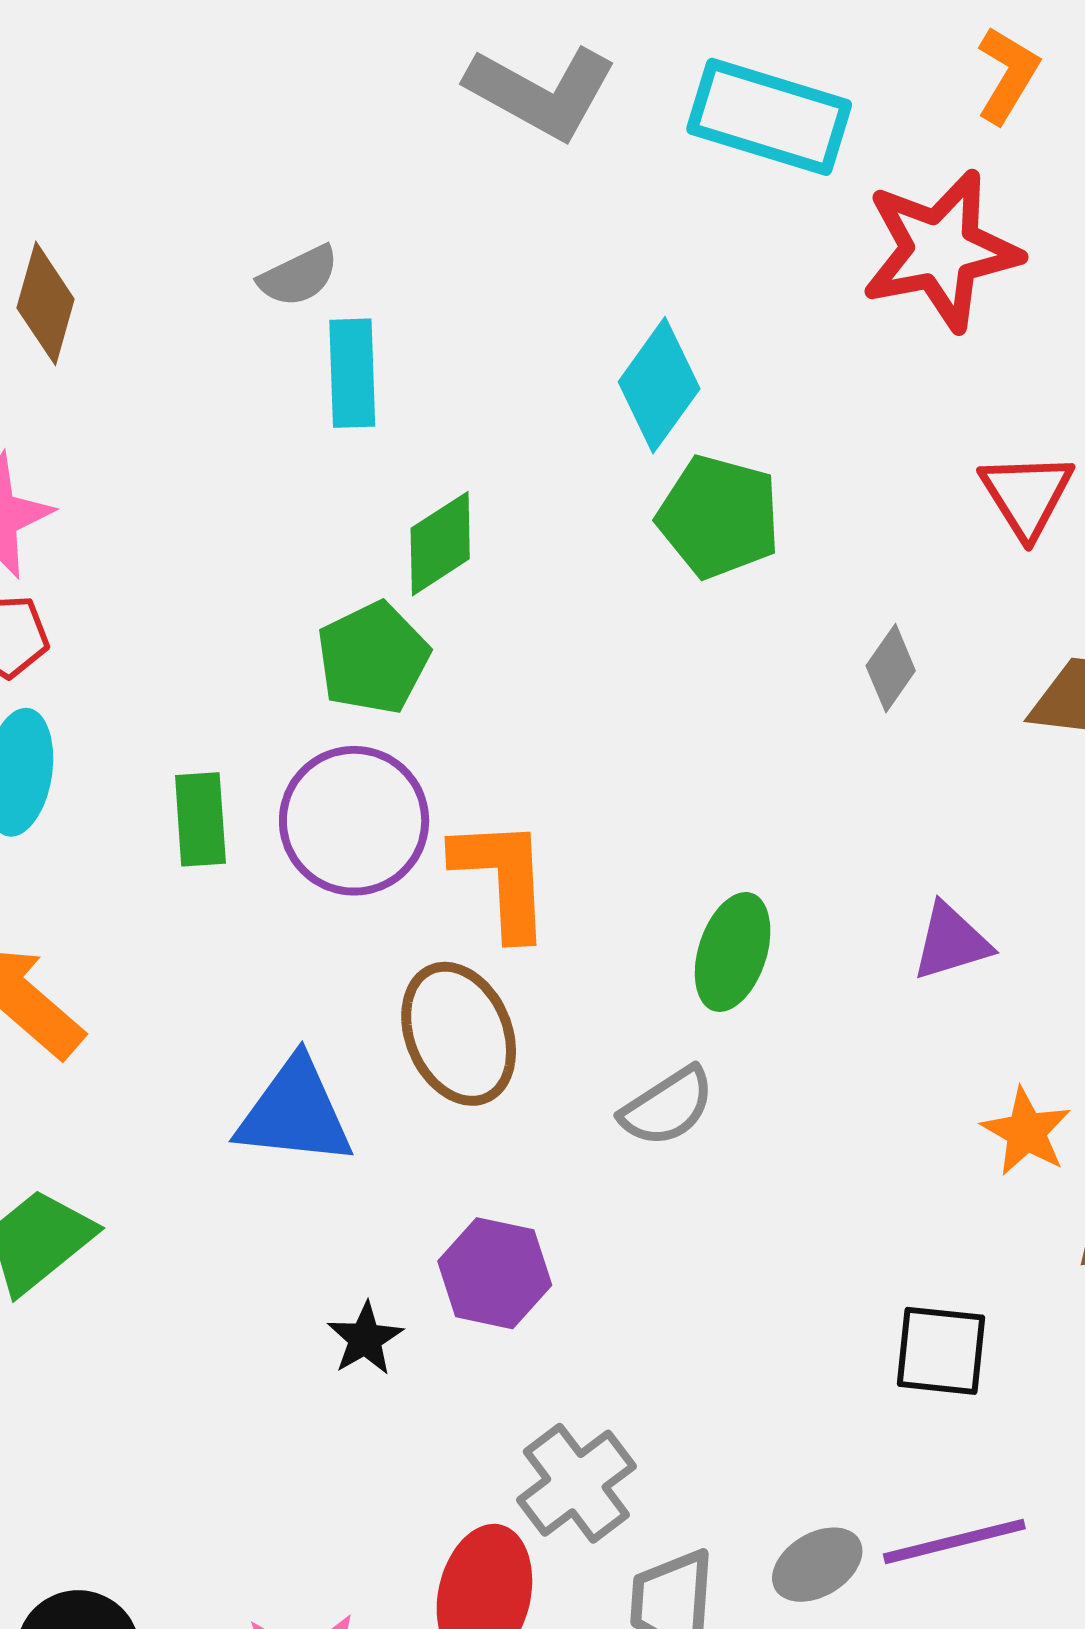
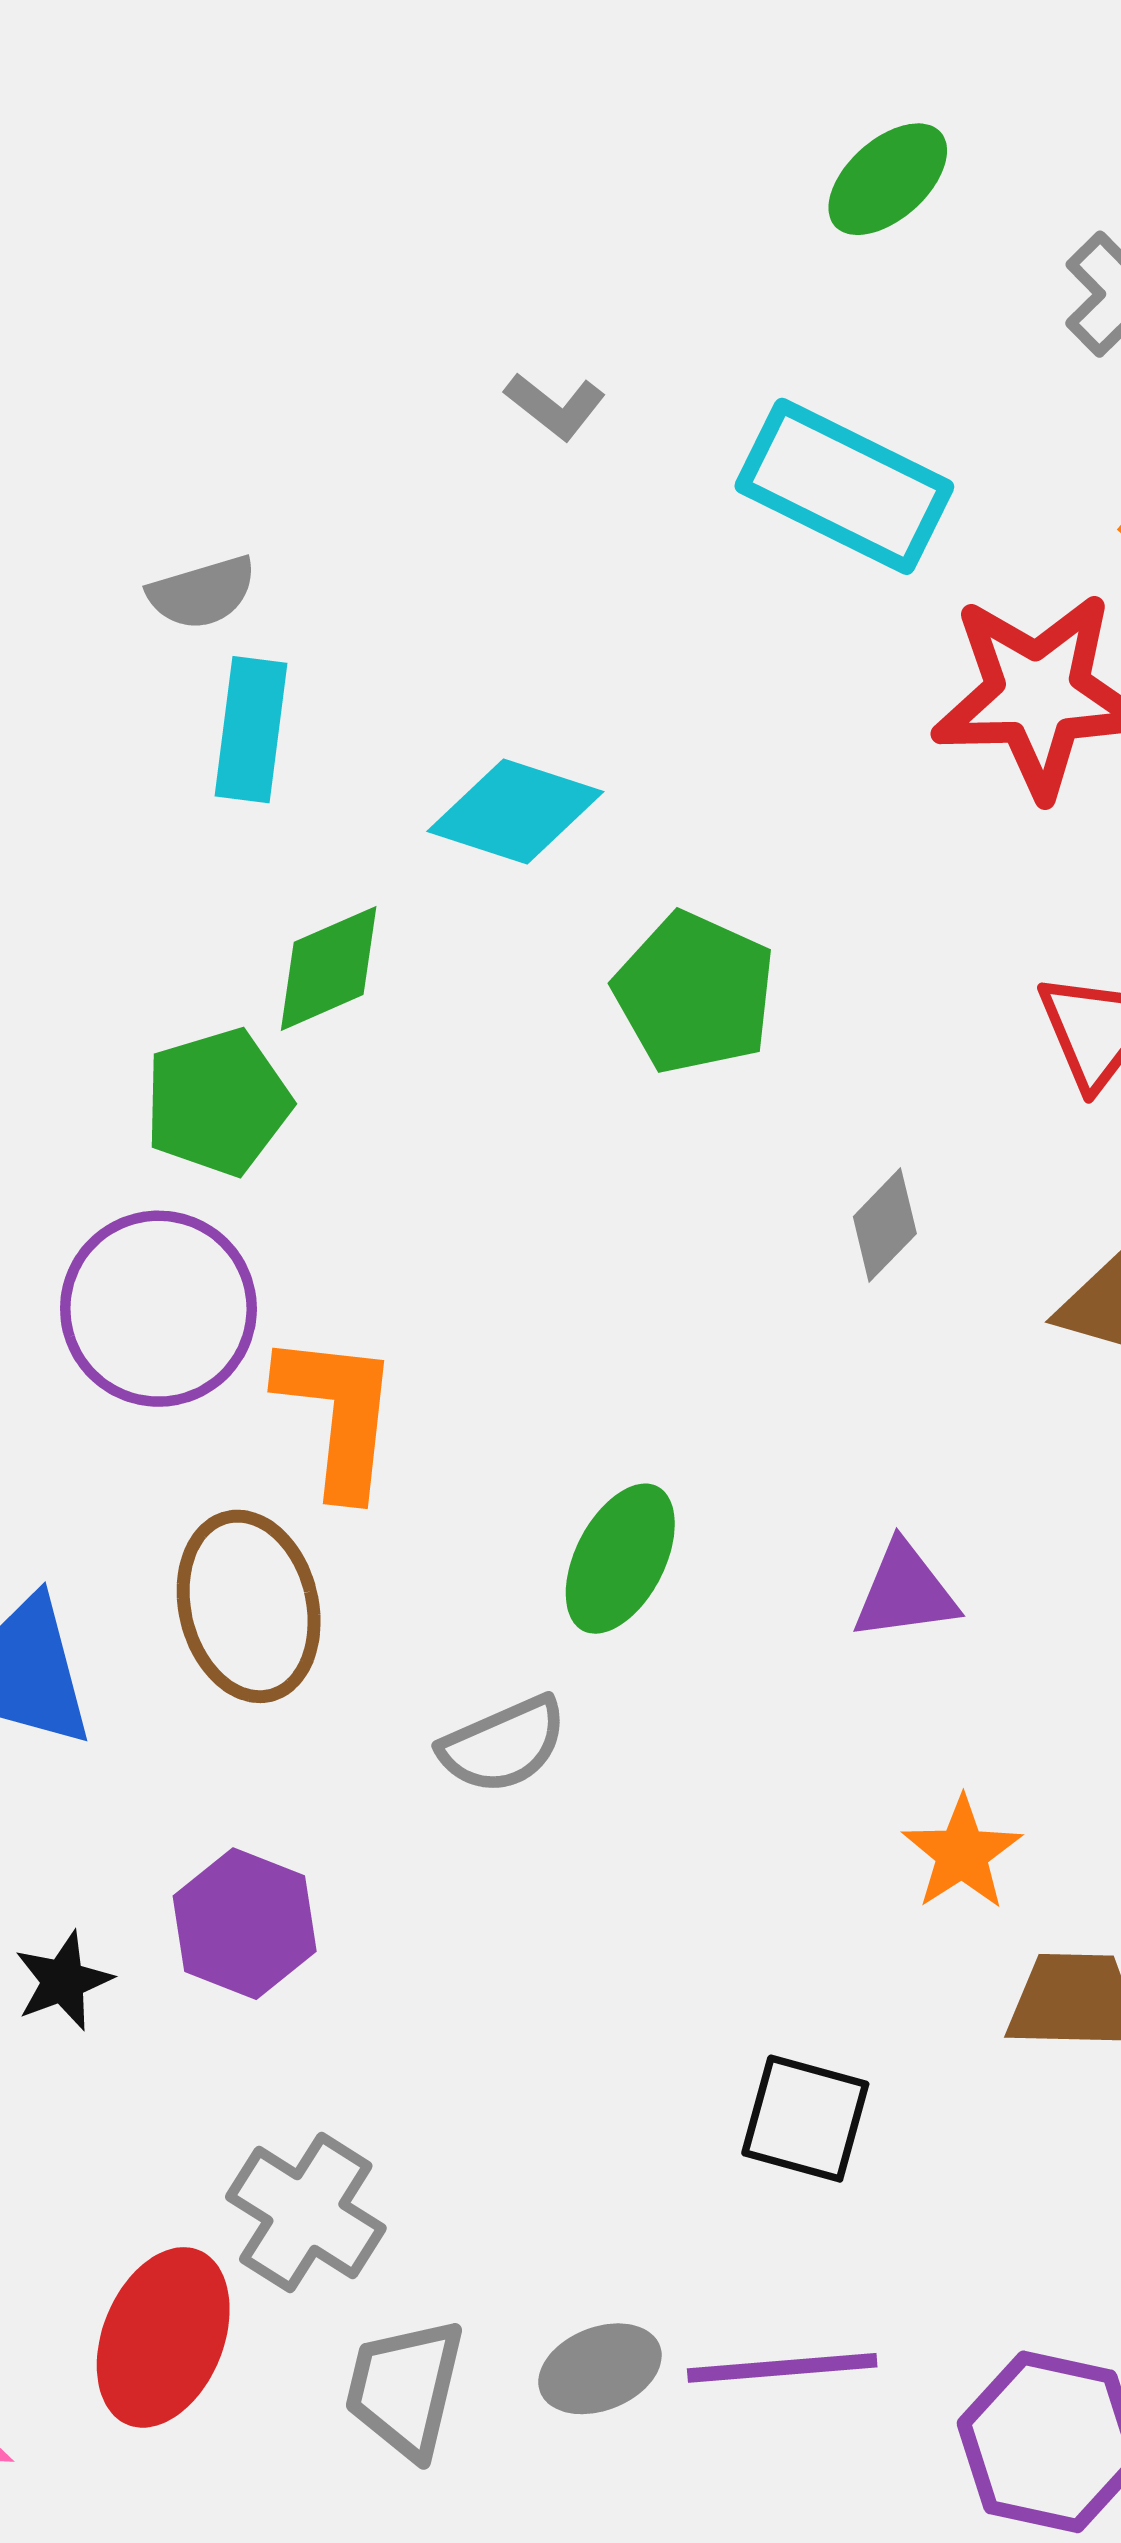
gray L-shape: (541, 92) -> (555, 406), size x0.5
cyan diamond: (659, 385) -> (515, 812), moved, turned 63
gray cross: (576, 1483) -> (306, 2212), turned -30

